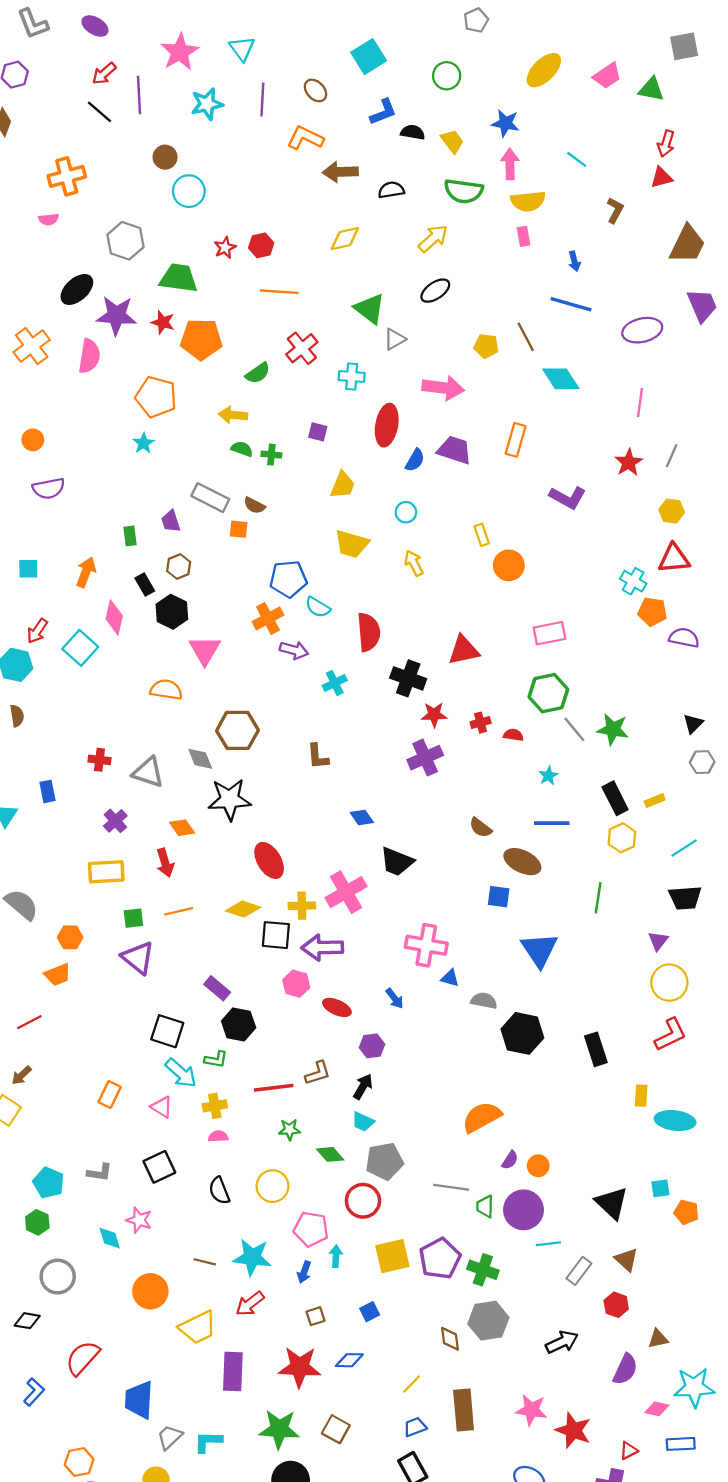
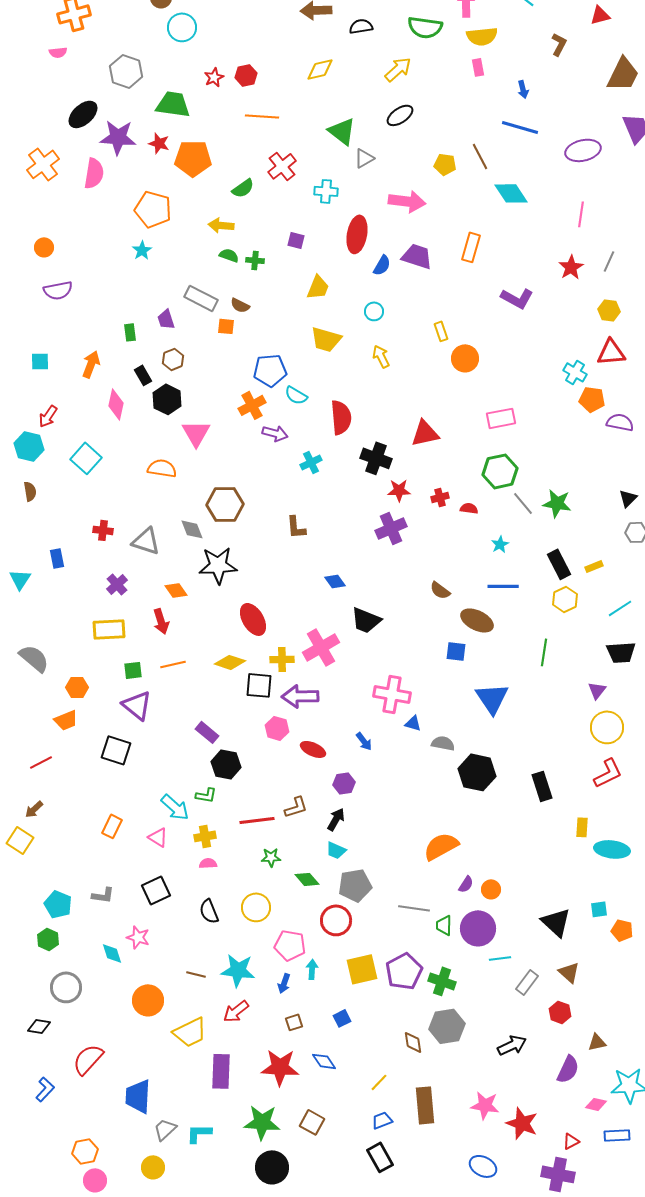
cyan square: (80, 648) -> (86, 458), moved
black square: (167, 1031) -> (116, 750), moved
blue diamond: (349, 1360) -> (324, 1061), turned 55

